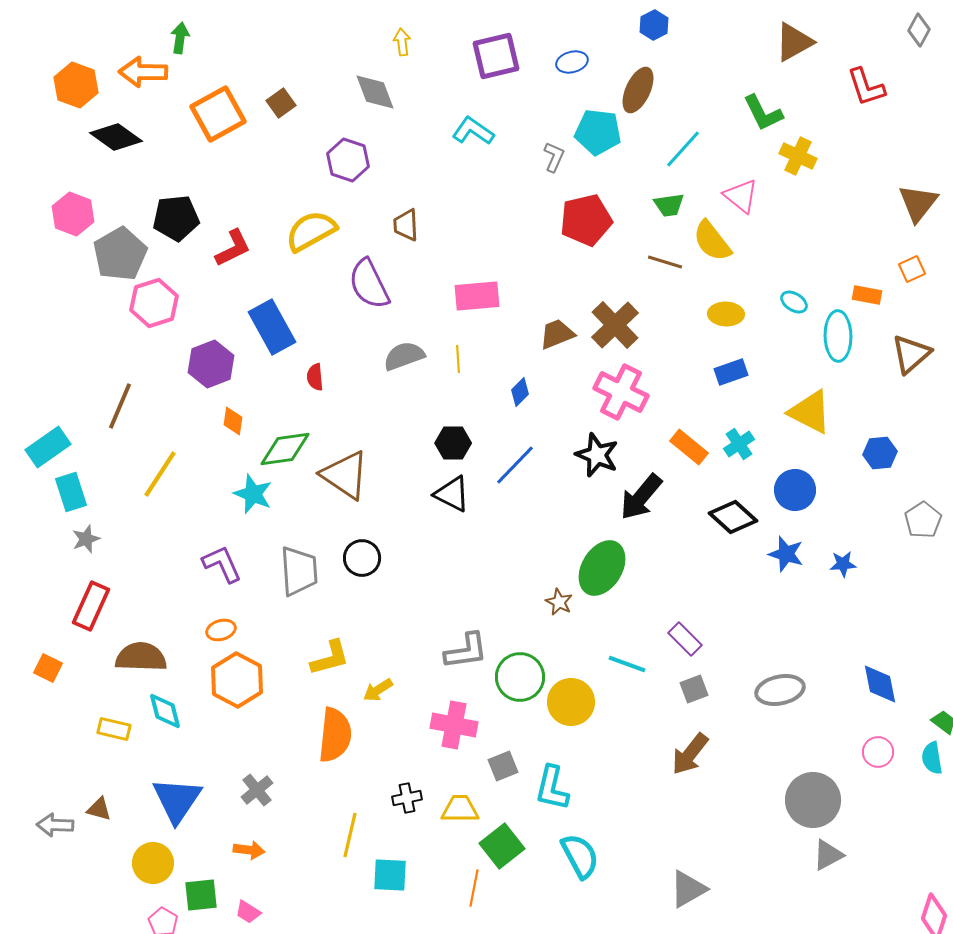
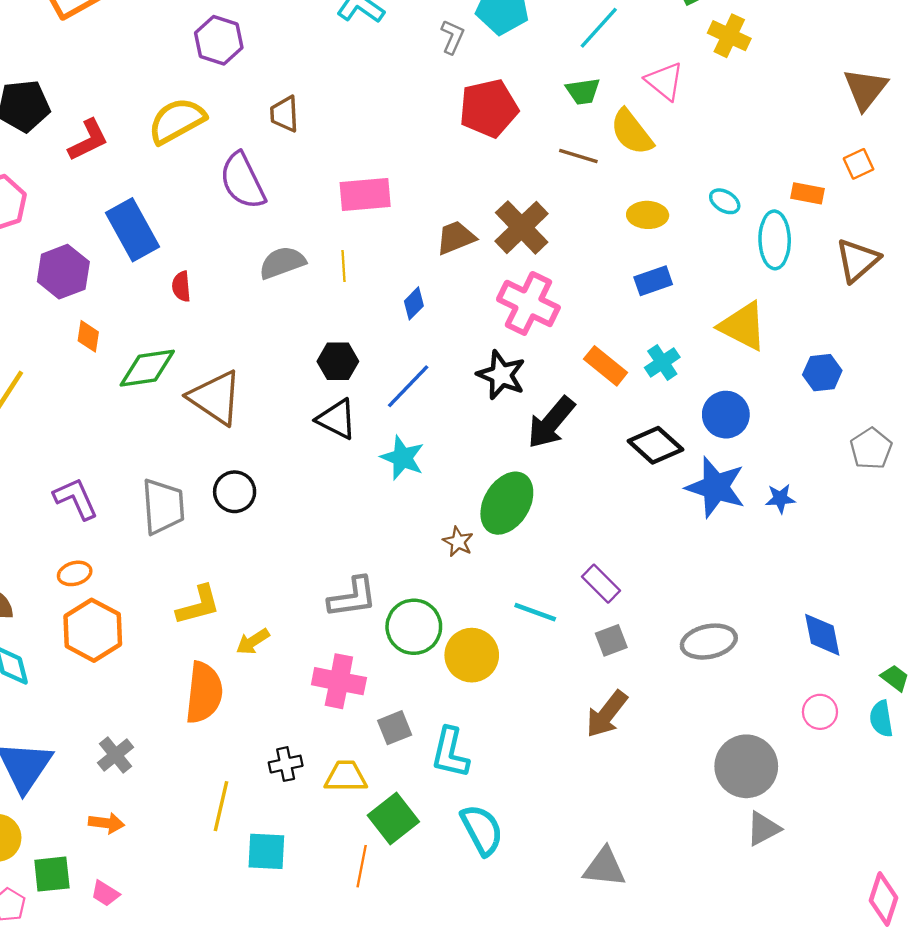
cyan star: (253, 494) -> (402, 458), moved
blue star: (786, 554) -> (716, 487), size x1.5
gray triangle: (688, 889) -> (604, 867), turned 36

